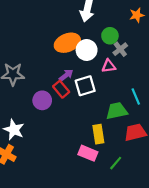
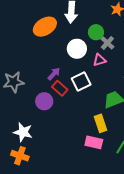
orange ellipse: (67, 43) -> (45, 27), moved
purple arrow: (66, 75) -> (54, 74), moved

